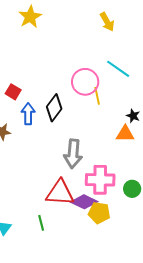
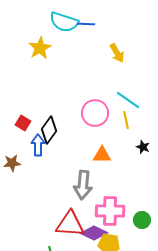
yellow line: (97, 96) -> (126, 120), moved
black diamond: (54, 108) -> (49, 130), moved
orange triangle: (125, 134) -> (102, 155), moved

